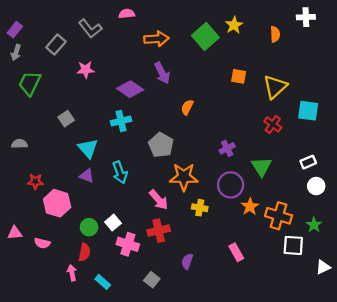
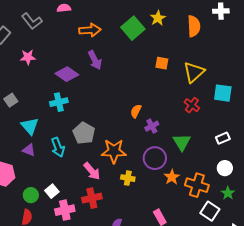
orange semicircle: (275, 34) -> (194, 26), size x1.5
orange semicircle: (187, 107) -> (136, 111), moved
gray pentagon: (161, 145) -> (84, 133), moved
white circle: (316, 186) -> (225, 168), moved
pink cross: (128, 244) -> (65, 210), turned -30
white square: (293, 245) -> (210, 211), turned 30

